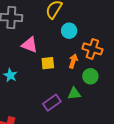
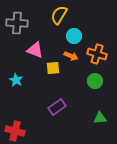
orange arrow: (73, 61) -> (71, 56), moved, turned 96
green triangle: (74, 94) -> (100, 118), moved

